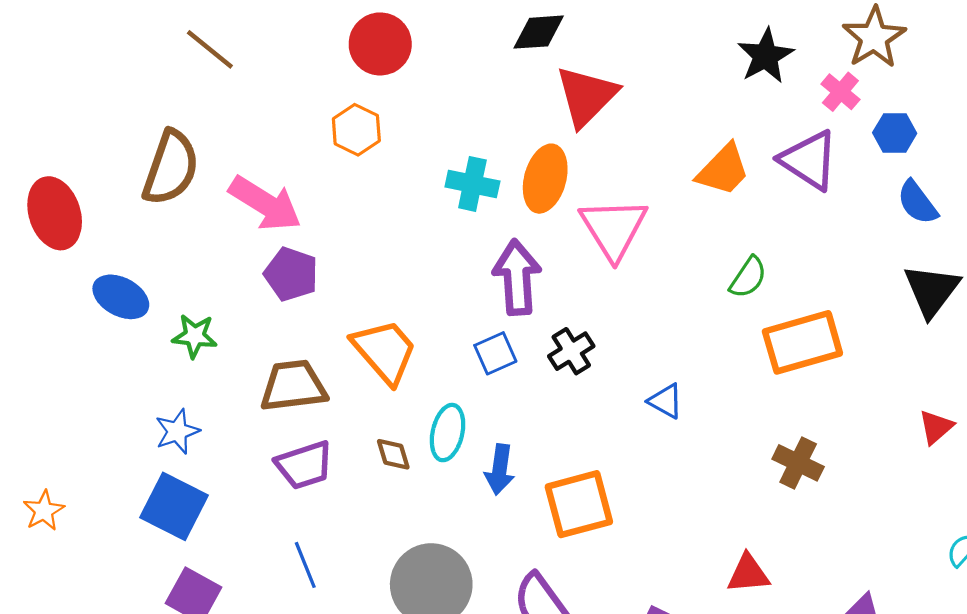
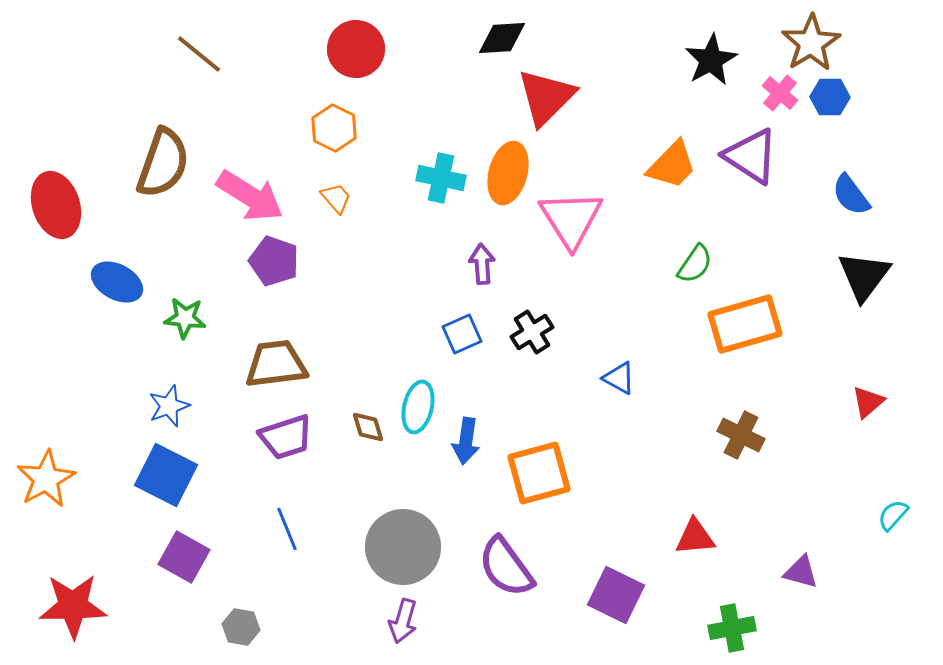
blue hexagon: (895, 133) -> (830, 97), moved
purple arrow: (517, 277) -> (482, 264), size x0.6
orange trapezoid: (385, 351) -> (336, 198), moved, size x0.5
orange star: (44, 511) -> (46, 479), size x1.5

